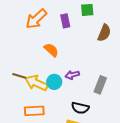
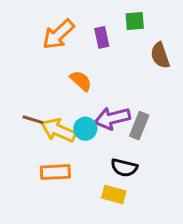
brown semicircle: (104, 33) -> (160, 55), turned 138
purple arrow: (72, 75) -> (112, 118), size x1.6
gray rectangle: (100, 85) -> (139, 126), moved

